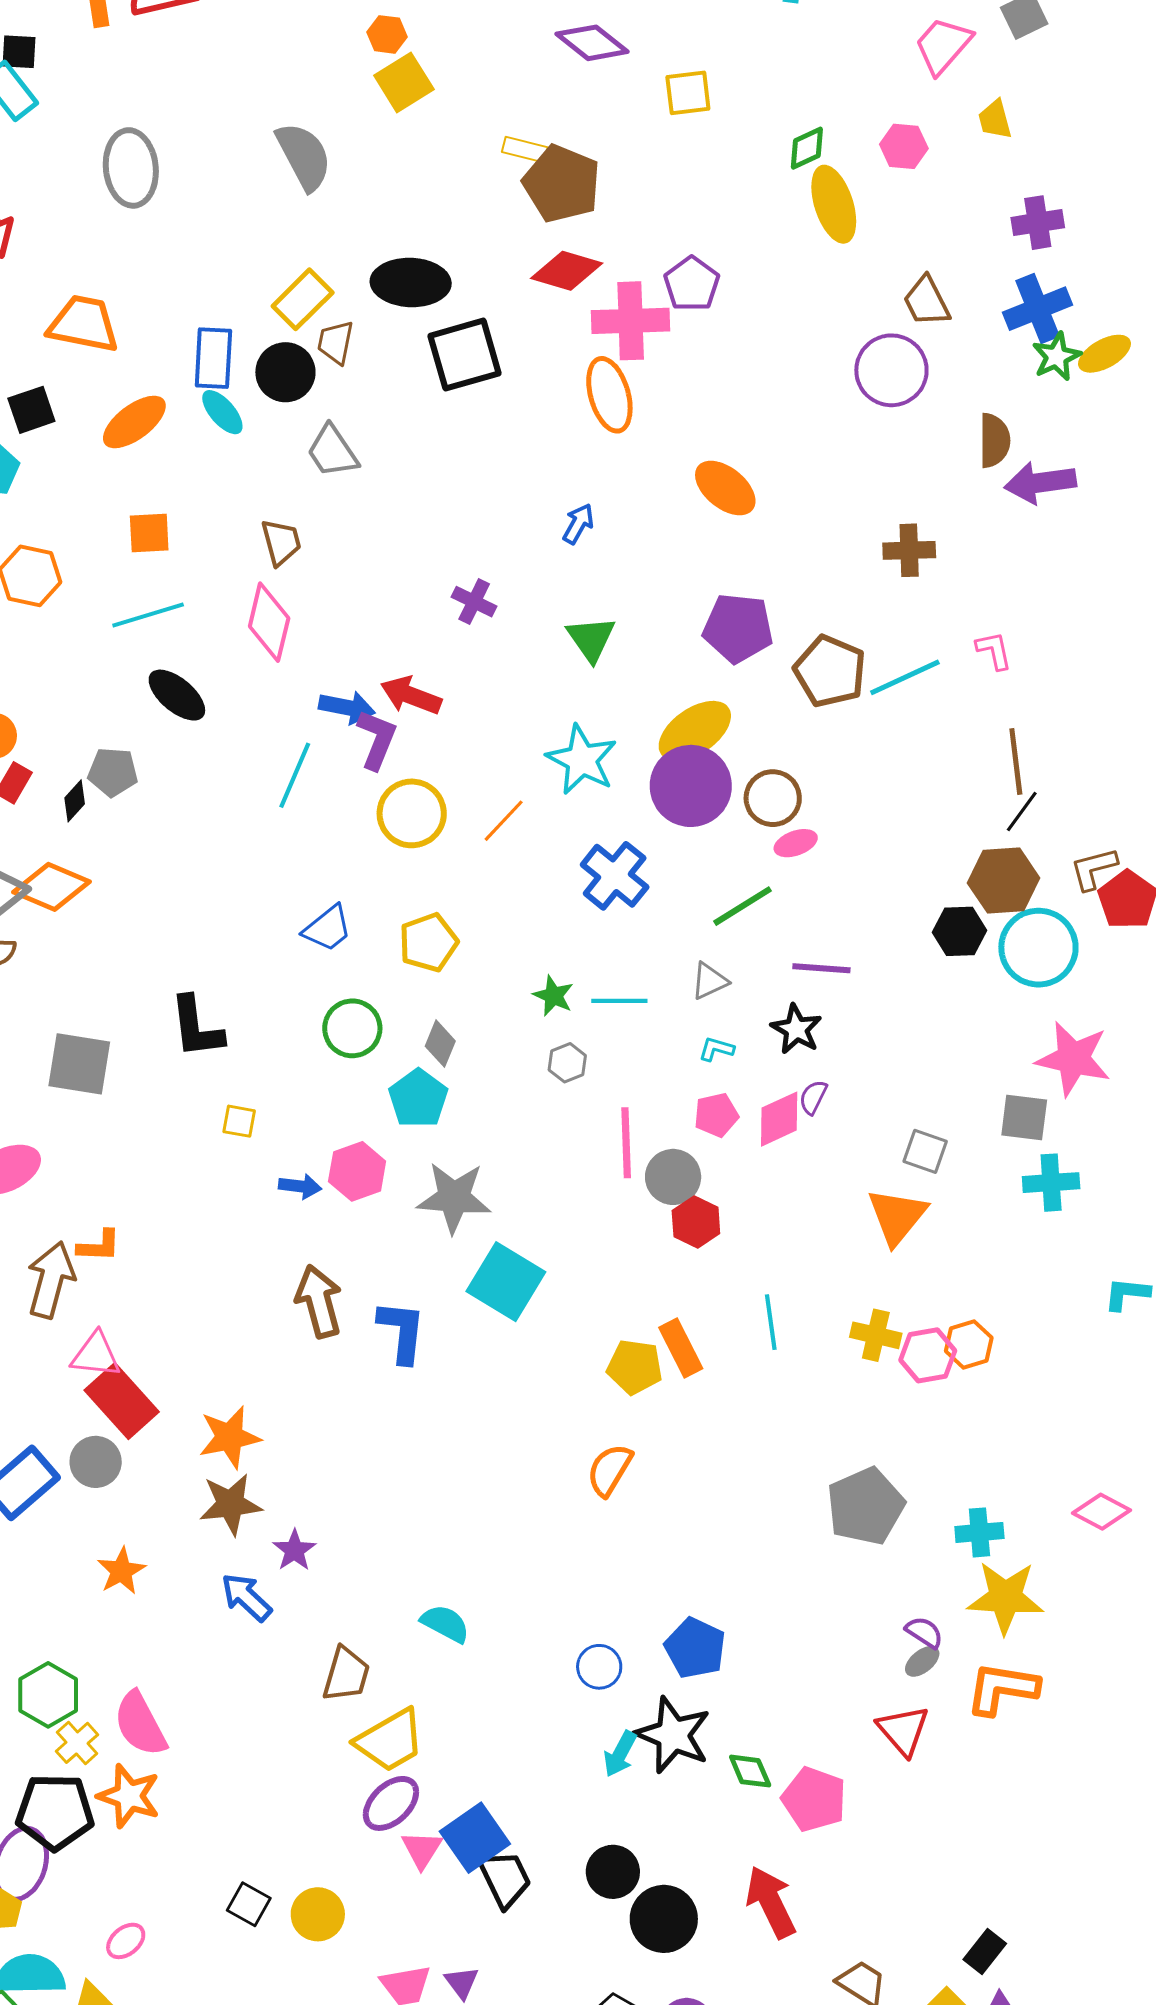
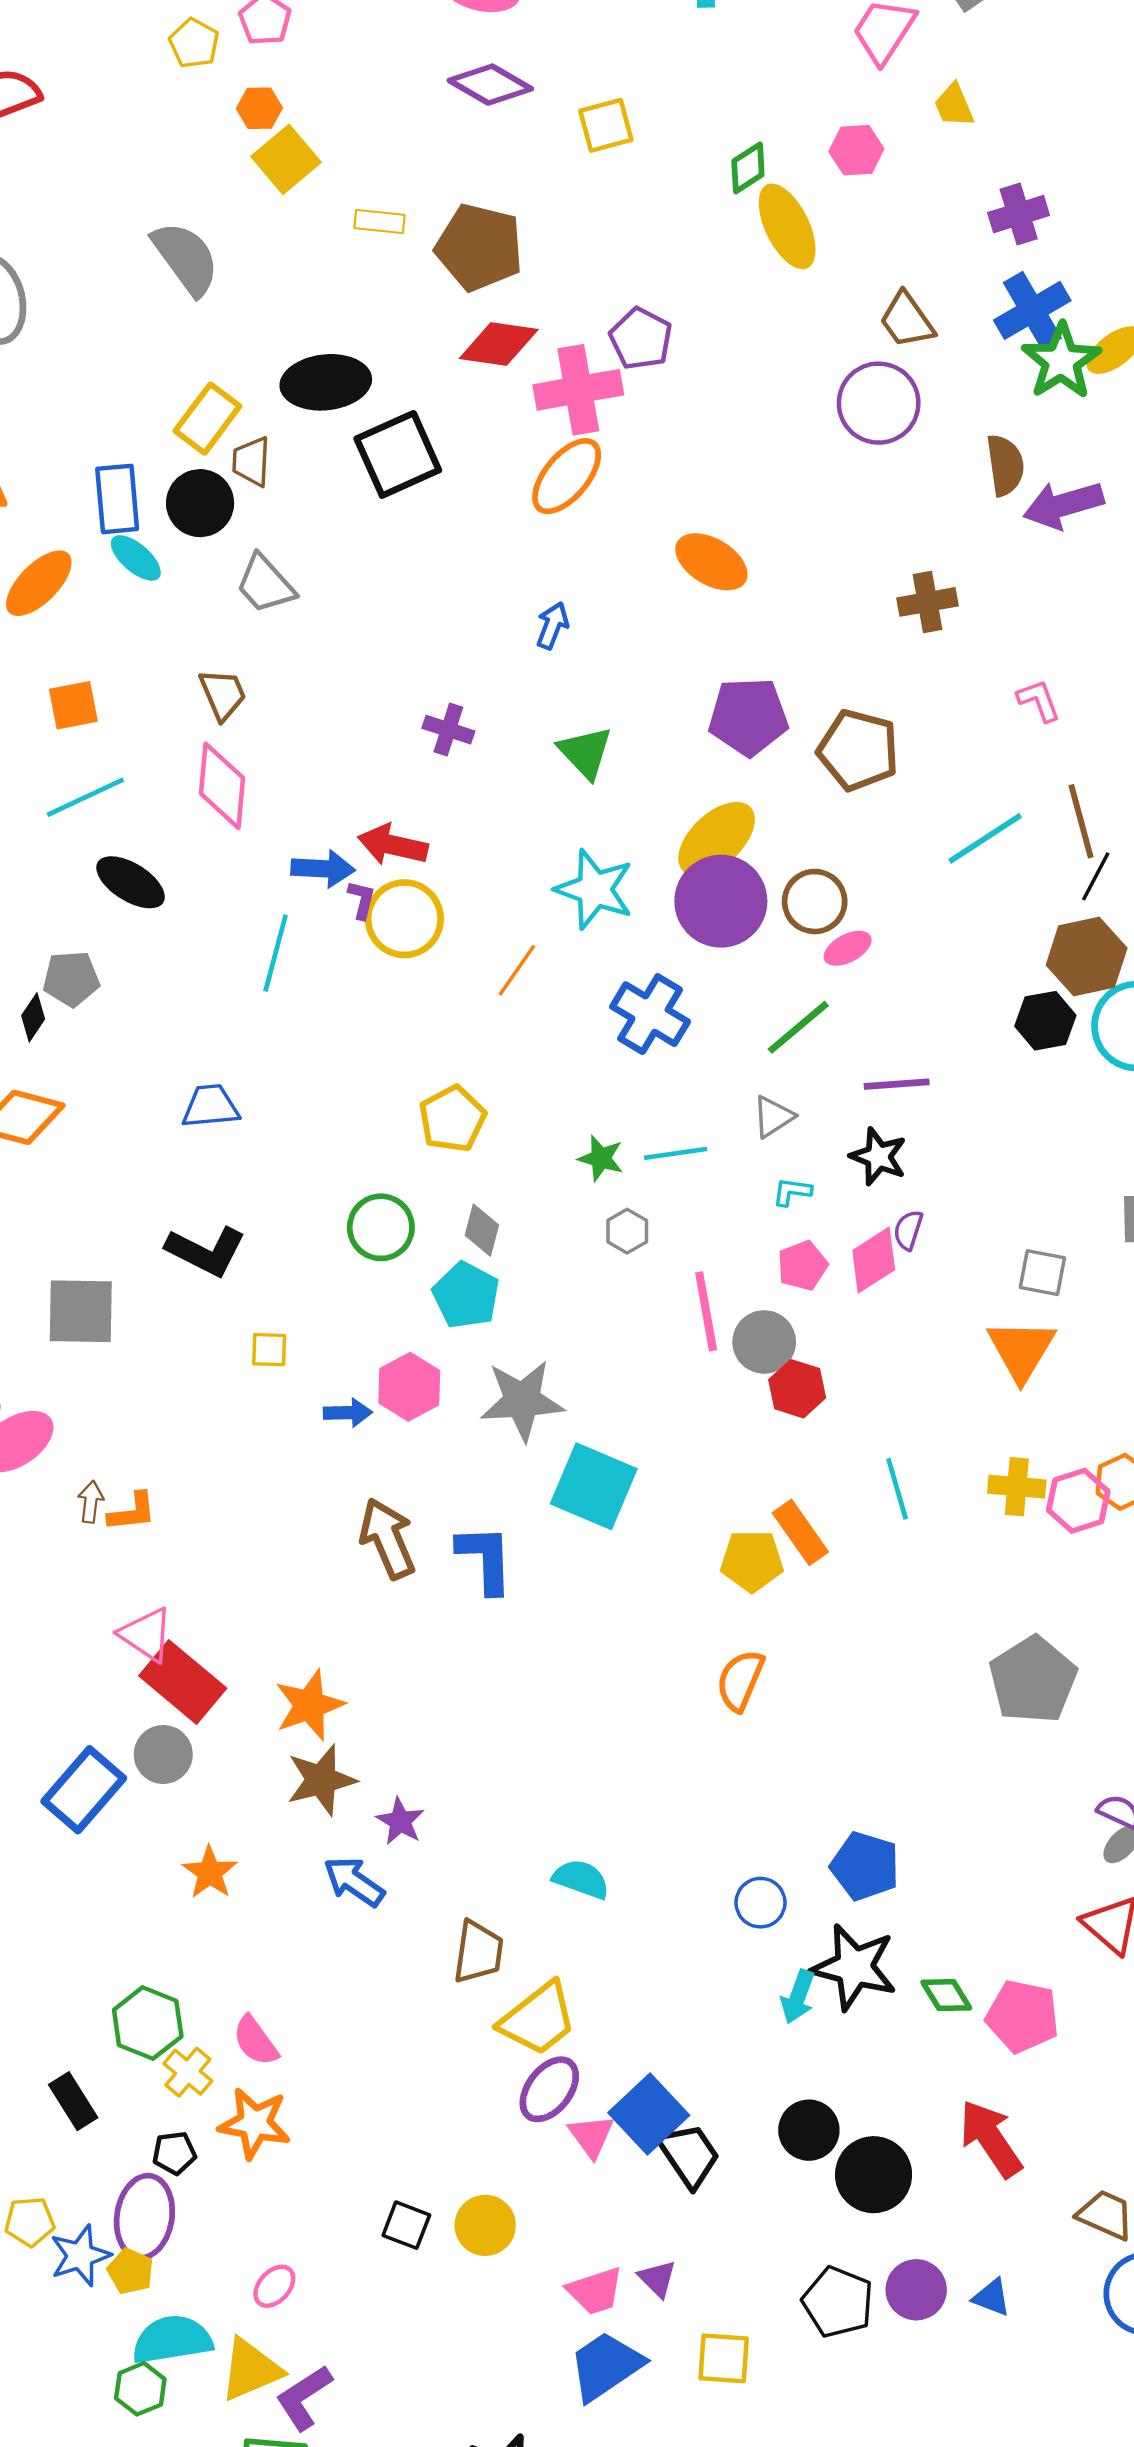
yellow rectangle: (525, 150) -> (379, 222), moved
green star: (1056, 357) -> (1061, 361), size x1.4
orange ellipse: (609, 395) -> (567, 476), turned 64
cyan line: (905, 677) -> (985, 838), moved
purple L-shape: (377, 739) -> (362, 900), size x0.6
yellow circle: (412, 813) -> (404, 919), moved
blue trapezoid: (327, 928) -> (210, 1106), moved, turned -138
black L-shape: (196, 1027) -> (206, 1251), turned -48
brown arrow: (51, 1280) -> (91, 1502), moved, size x0.5
pink triangle: (96, 1355) -> (146, 1635), turned 36
pink semicircle: (140, 1724) -> (255, 2041), size x0.7
black pentagon: (55, 1812) -> (174, 2153), size x0.5

